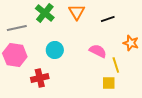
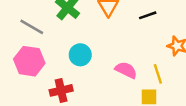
gray line: (17, 28) -> (32, 27), turned 42
pink semicircle: (98, 51) -> (126, 70), moved

